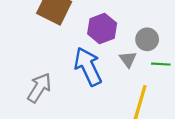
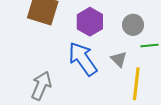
gray triangle: (128, 59) -> (119, 59), moved

